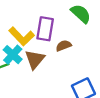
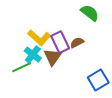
purple rectangle: (45, 29) -> (60, 42), moved, turned -30

